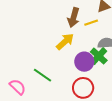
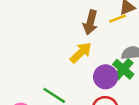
yellow line: (91, 23) -> (117, 19), moved

